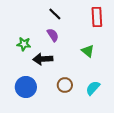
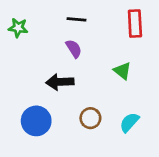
black line: (55, 14) -> (77, 19), turned -40
green star: (24, 44) -> (18, 28), moved

